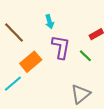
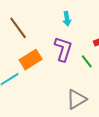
cyan arrow: (49, 22) -> (67, 19), moved

